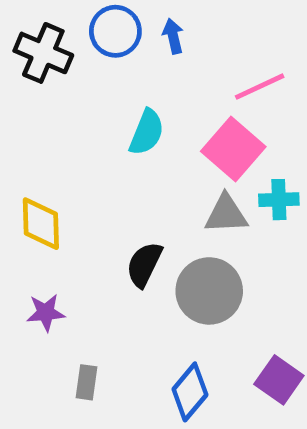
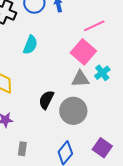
cyan semicircle: (147, 132) -> (30, 45), moved
cyan cross: (279, 200) -> (102, 73), turned -35

